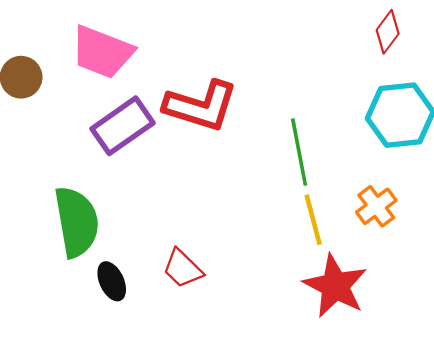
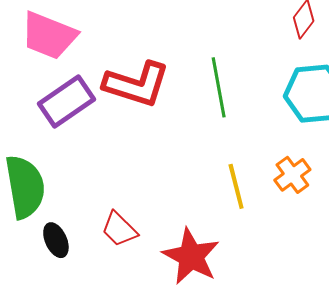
green line: (299, 152) -> (219, 87), moved
red star: (335, 286) -> (191, 256), moved

